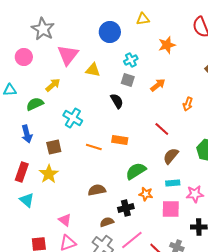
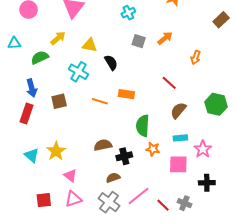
cyan cross: (131, 60) -> (128, 13), moved
yellow triangle: (93, 70) -> (90, 45), moved
gray square: (128, 80) -> (139, 41), moved
black semicircle: (117, 101) -> (111, 63), moved
green semicircle: (136, 171) -> (143, 126), turned -55
red rectangle: (22, 172) -> (26, 113), moved
yellow star: (49, 174) -> (56, 151), moved
pink star: (195, 194) -> (203, 149), turned -30
black cross: (126, 208) -> (124, 156), moved

